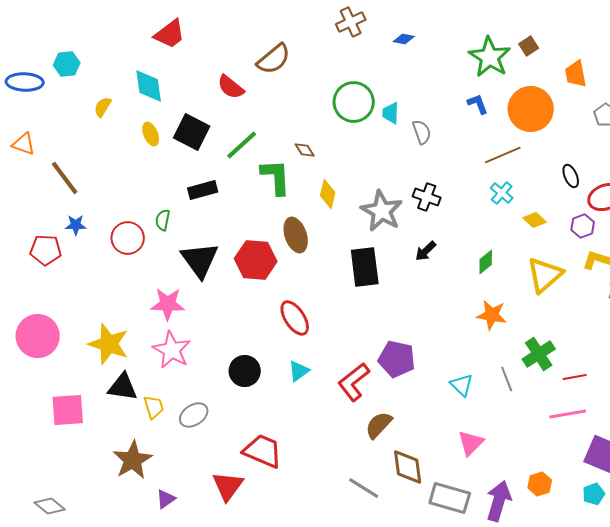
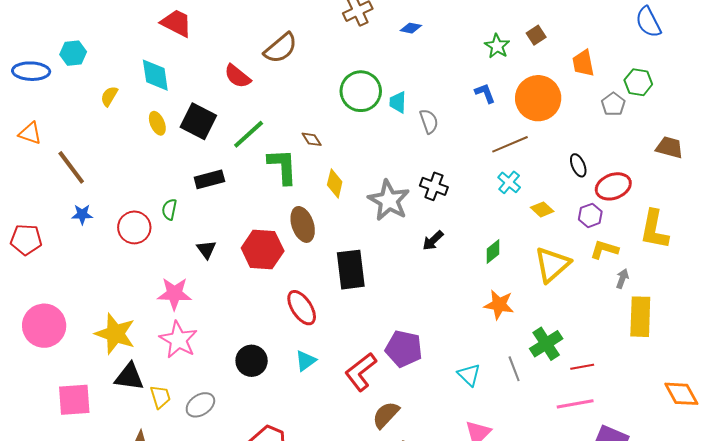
red trapezoid: (170, 34) -> (176, 23), turned -116
green star: (490, 57) -> (497, 46), size x0.6
red pentagon: (46, 250) -> (26, 239), moved
black triangle: (200, 260) -> (206, 250), size x0.5
black rectangle: (365, 267) -> (351, 270), moved

